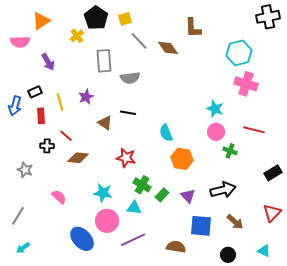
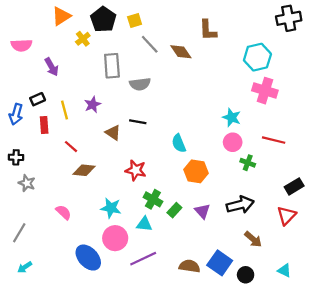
orange triangle: (41, 21) -> (61, 16), moved
black cross: (47, 146) -> (16, 157), moved
red triangle: (272, 213) -> (287, 216), moved
blue square: (201, 226) -> (220, 263), moved, turned 30

